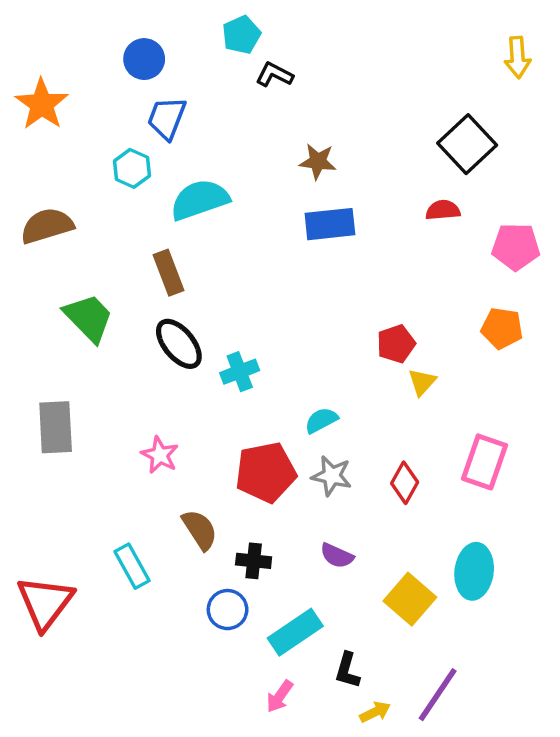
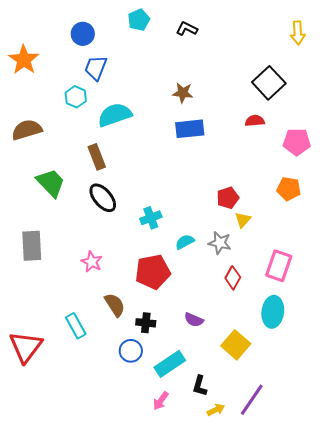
black L-shape: (274, 75) -> (187, 29), moved
cyan cross: (240, 372) -> (151, 218), moved
gray star: (332, 476) -> (220, 243), moved
cyan ellipse: (474, 571) -> (273, 312), moved

